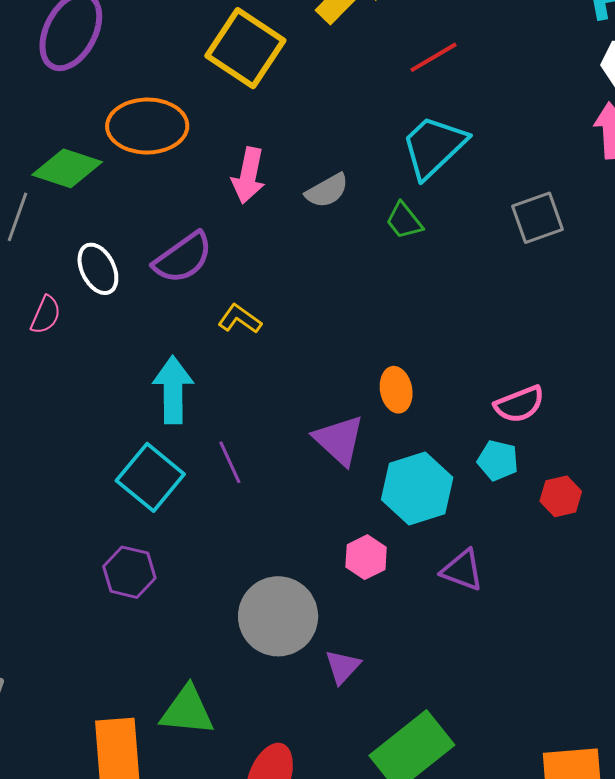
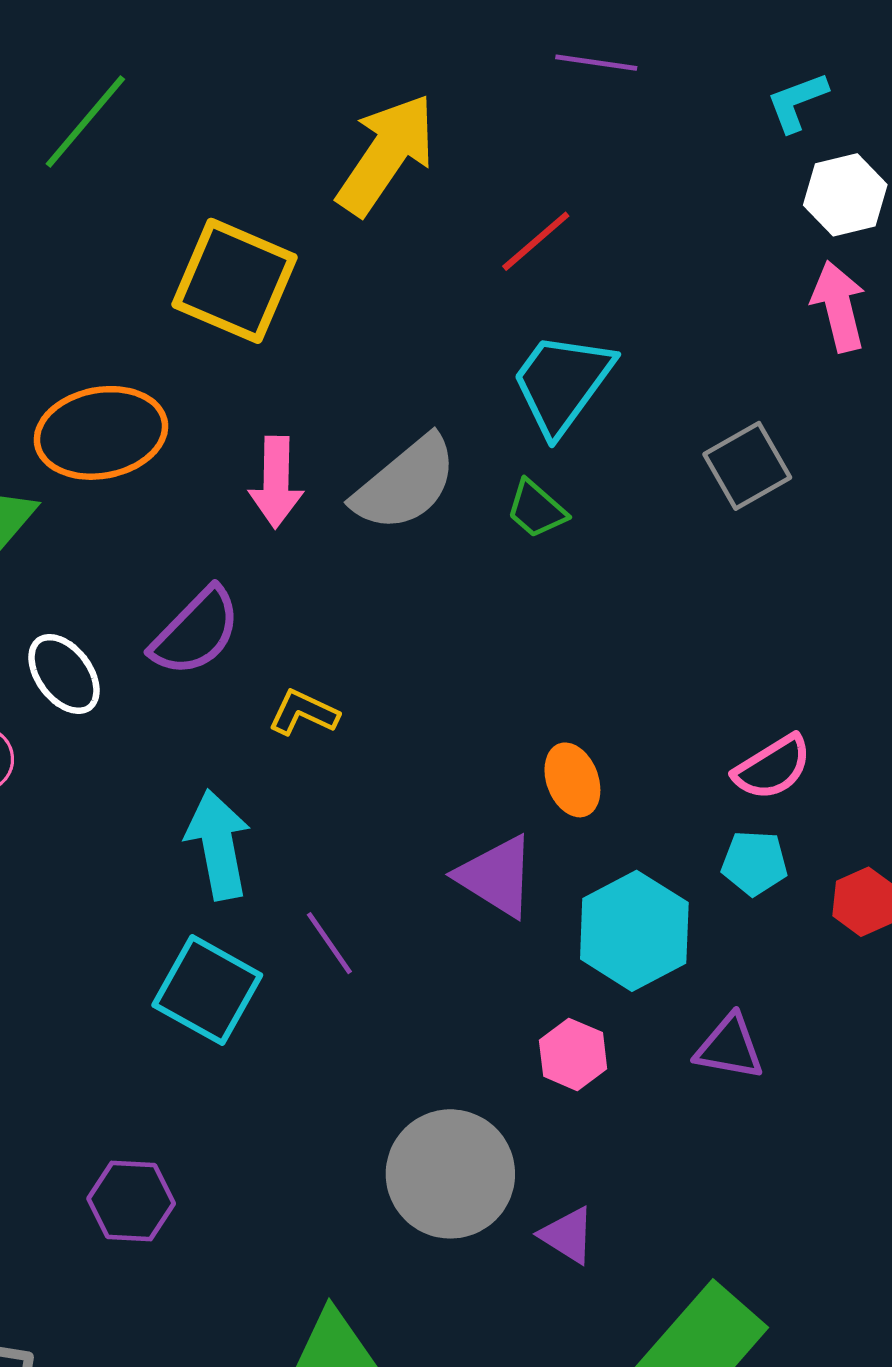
gray semicircle: (327, 191) -> (405, 484), size x1.6
purple hexagon: (129, 572) -> (131, 1201), moved
purple triangle: (343, 667) -> (567, 1235), turned -30

